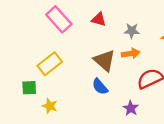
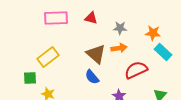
pink rectangle: (59, 19) -> (56, 18), turned -50

